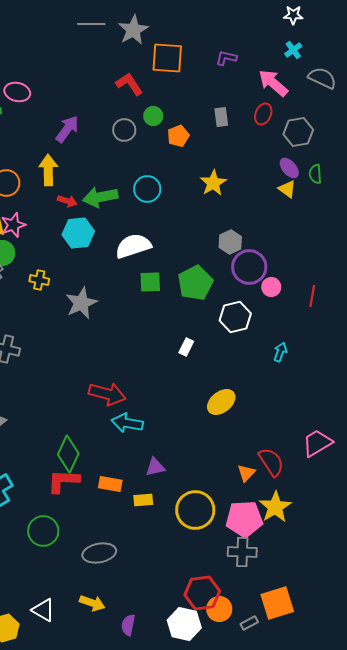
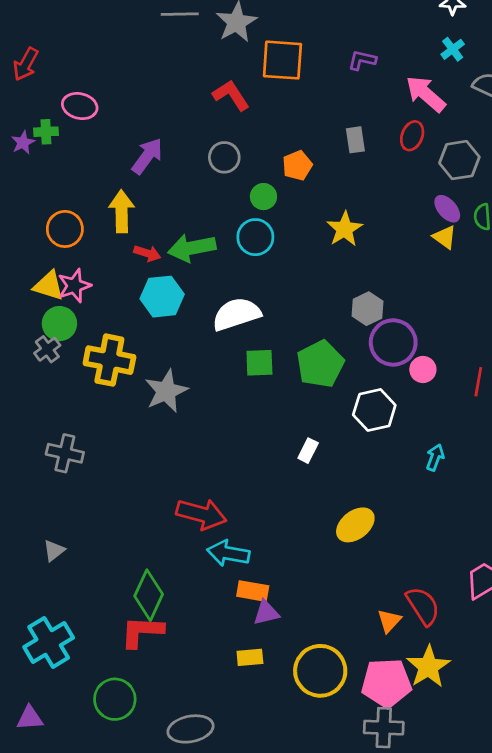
green circle: (153, 116) -> (263, 197), moved
yellow cross: (39, 280) -> (109, 360), size x1.8
orange rectangle: (110, 484) -> (253, 591), moved

